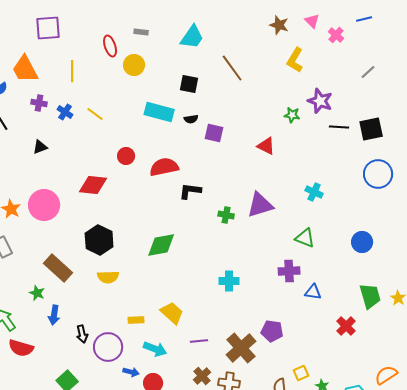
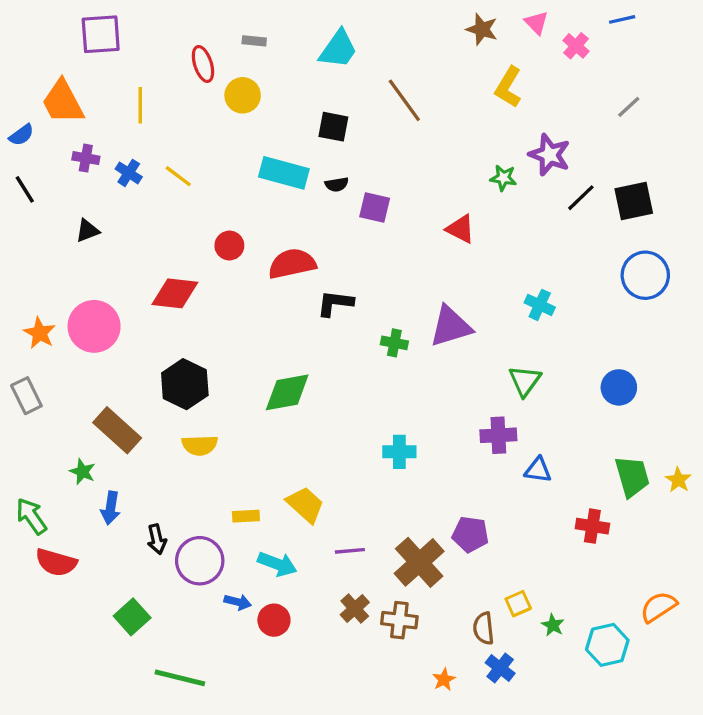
black line: (339, 127) -> (581, 198), turned -48
green triangle: (305, 238) -> (525, 381), turned 45
red cross: (346, 326) -> (592, 526), turned -36

